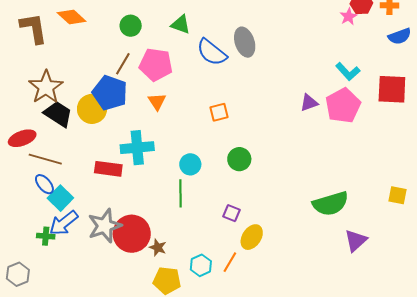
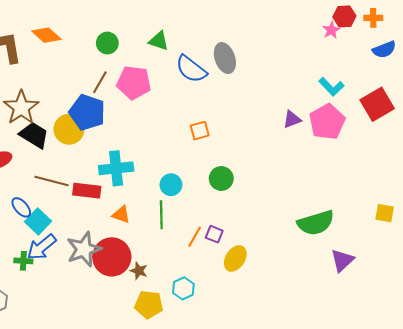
red square: (392, 89) -> (377, 104), turned -32
orange triangle: (157, 102) -> (121, 215), moved, turned -36
brown line: (45, 159) -> (52, 181), moved
orange line: (230, 262) -> (195, 237), moved

